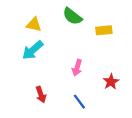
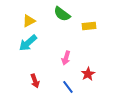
yellow triangle: (34, 25) -> (29, 21), turned -40
red star: (111, 82) -> (88, 74), moved

